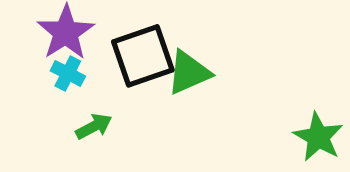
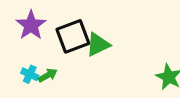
cyan cross: (68, 73) -> (30, 74), moved

